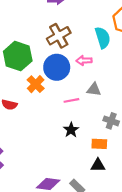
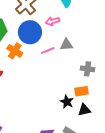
pink line: (71, 100) -> (48, 51), moved
black star: (71, 130) -> (67, 102), moved

